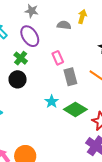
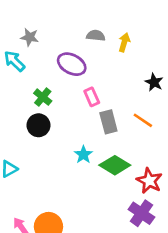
gray star: (32, 11) -> (30, 37), moved
gray semicircle: (64, 25) -> (96, 36), moved
purple ellipse: (30, 36) -> (72, 64), moved, turned -30

